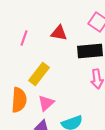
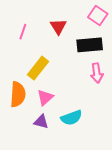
red triangle: (59, 33) -> (58, 27), turned 48

